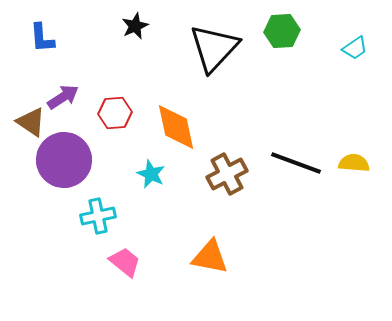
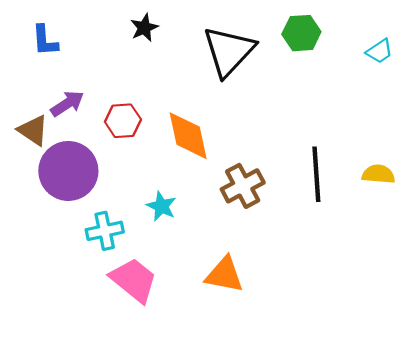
black line: (296, 163) -> (316, 174), turned 66
cyan star: (151, 174) -> (161, 206), moved
pink trapezoid: (125, 262) -> (134, 280), size x1.4

